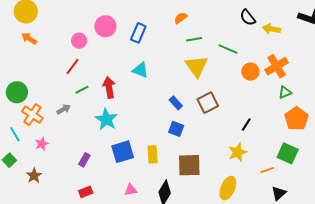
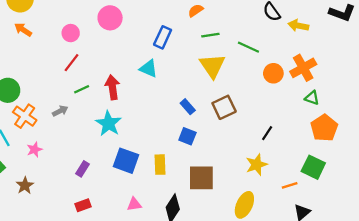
blue rectangle: (138, 33) -> (163, 37), moved
pink circle: (79, 41) -> (71, 33), moved
green triangle: (285, 92) -> (312, 98), turned 40
blue square: (123, 152) -> (126, 161), turned 35

